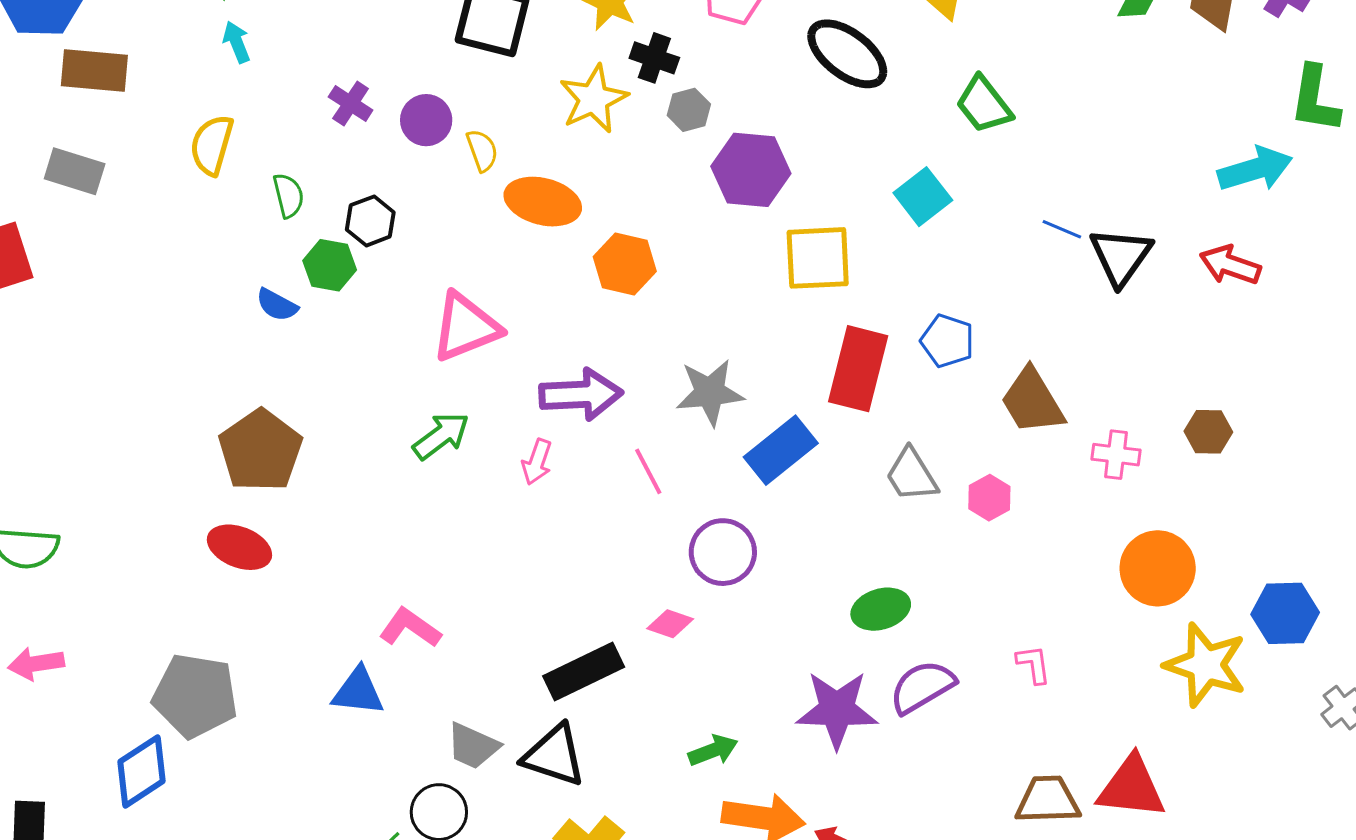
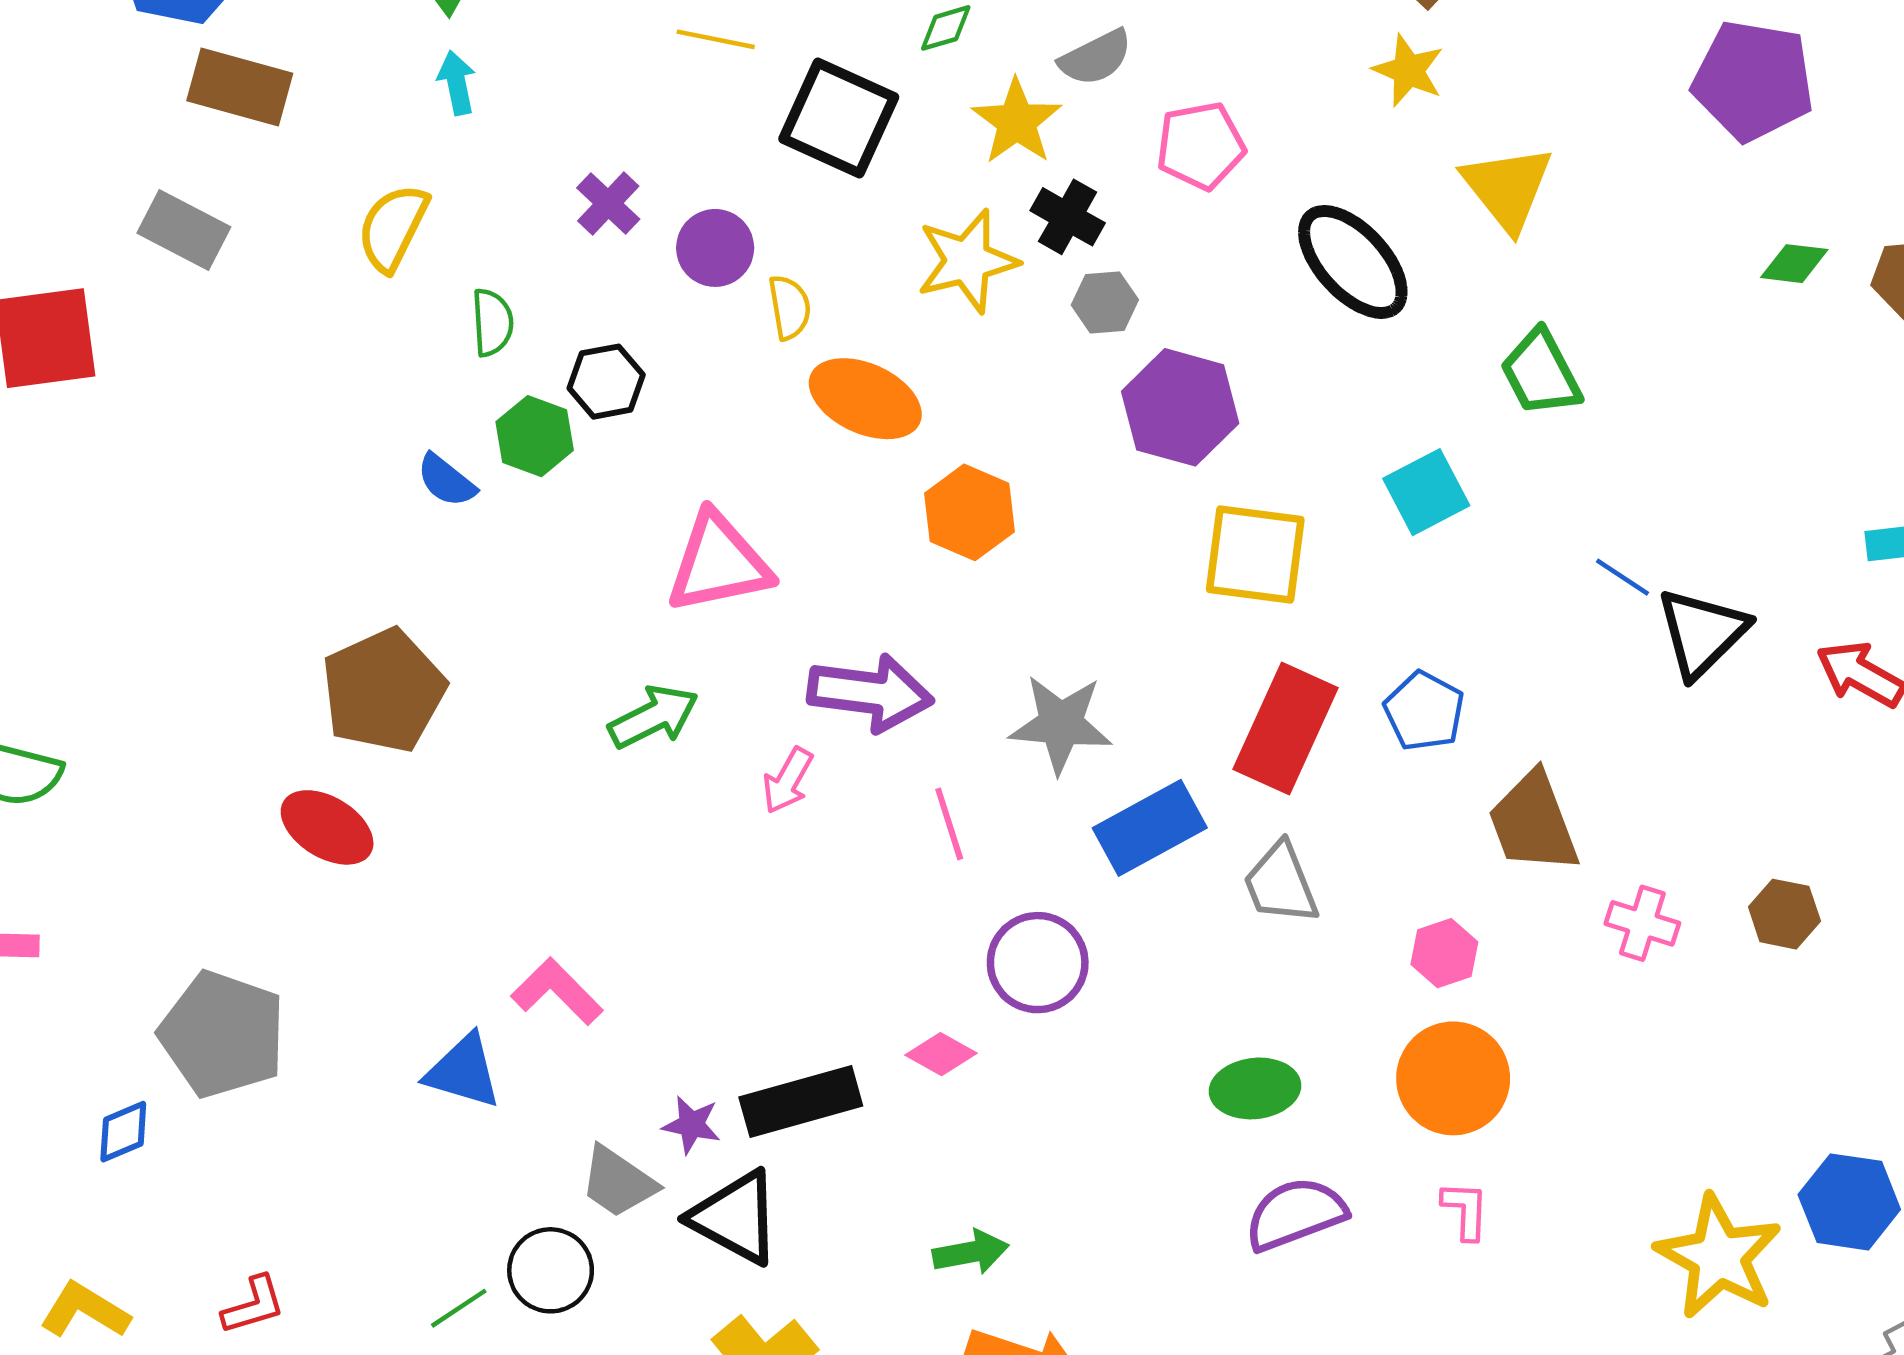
gray trapezoid: (912, 475) -> (1281, 884), moved
orange circle: (1158, 568) -> (1453, 1078), moved
purple star: (837, 710) -> (692, 1125), moved, size x0.5
blue diamond: (141, 771) -> (123, 1132), size x0.6

